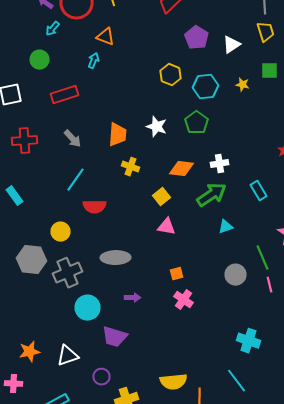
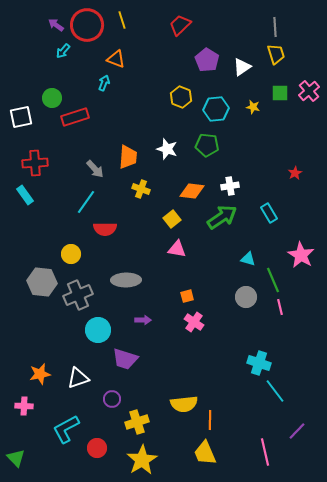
green circle: (40, 60) -> (52, 98), moved
green pentagon: (196, 123) -> (207, 145), turned -30
gray arrow: (72, 139) -> (95, 169), moved
cyan rectangle: (14, 196) -> (25, 195), moved
cyan triangle: (226, 227) -> (248, 259), moved, turned 35
cyan line: (236, 381) -> (275, 391), moved

